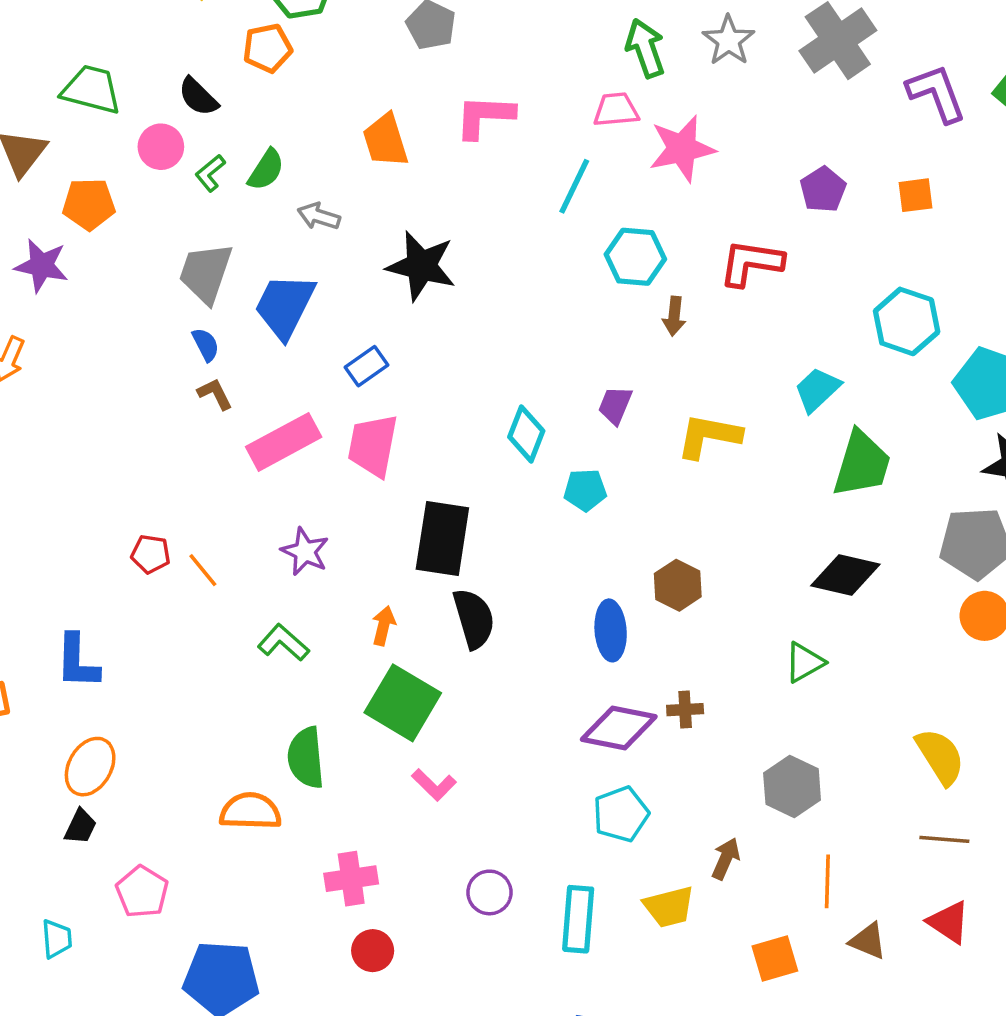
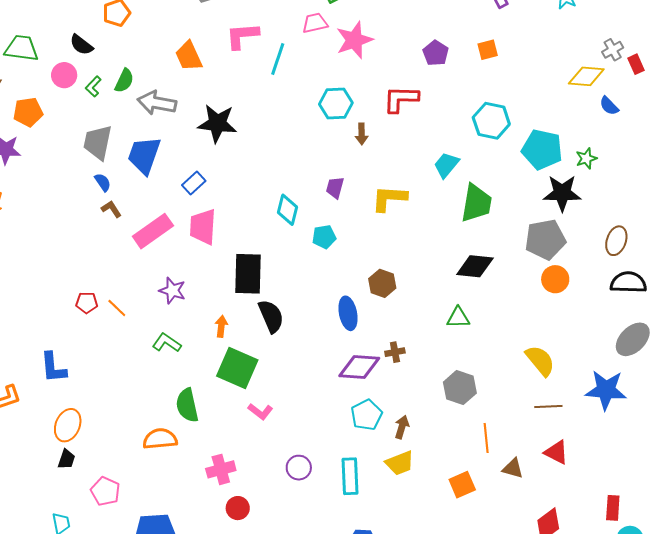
cyan line: (574, 186) -> (278, 59), moved
gray arrow: (319, 216) -> (157, 103), size x1.6
green triangle: (804, 662) -> (458, 318), turned 35
brown arrow: (726, 859) -> (402, 427), moved

